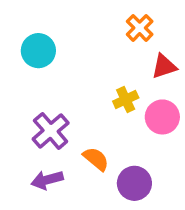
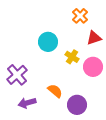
cyan circle: (38, 51) -> (48, 42), moved
yellow cross: (126, 100) -> (72, 57), turned -32
purple cross: (51, 131) -> (17, 75), moved

